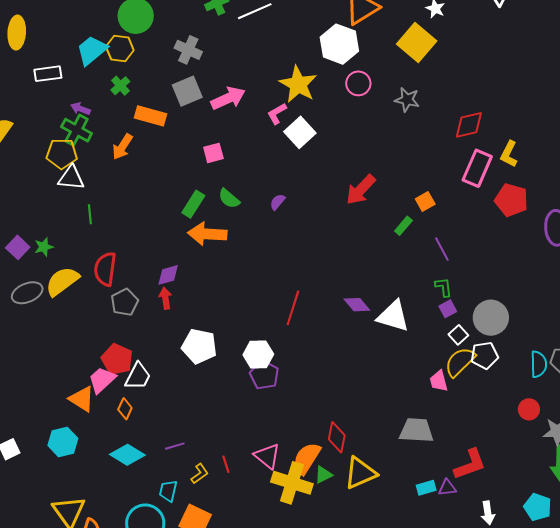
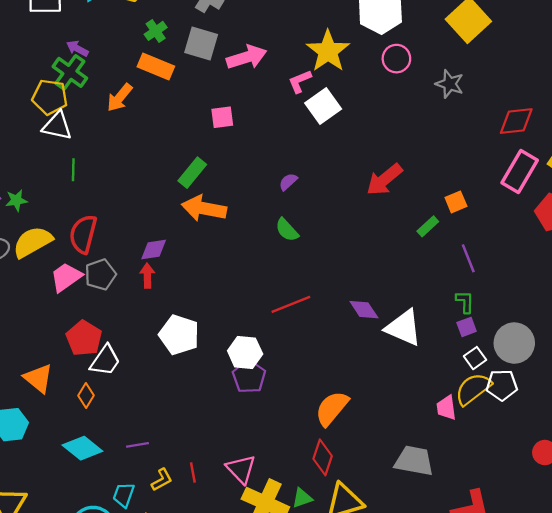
green cross: (120, 86) -> (156, 31), moved
gray square: (187, 91) -> (201, 43), turned 32
green semicircle: (229, 199) -> (287, 230), moved
red line: (293, 308) -> (291, 304), turned 44
pink trapezoid: (102, 380) -> (66, 277), moved
orange semicircle: (307, 458) -> (332, 408), moved

